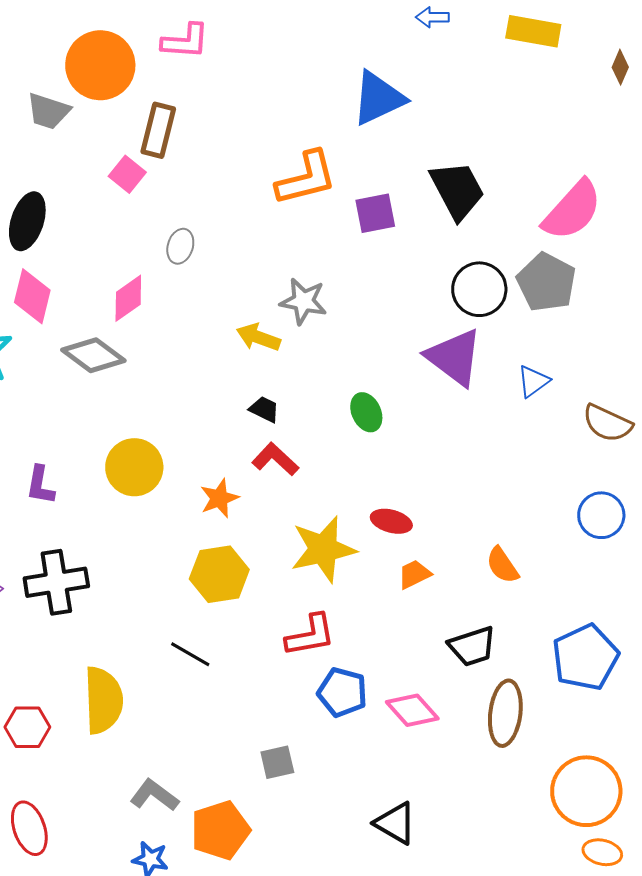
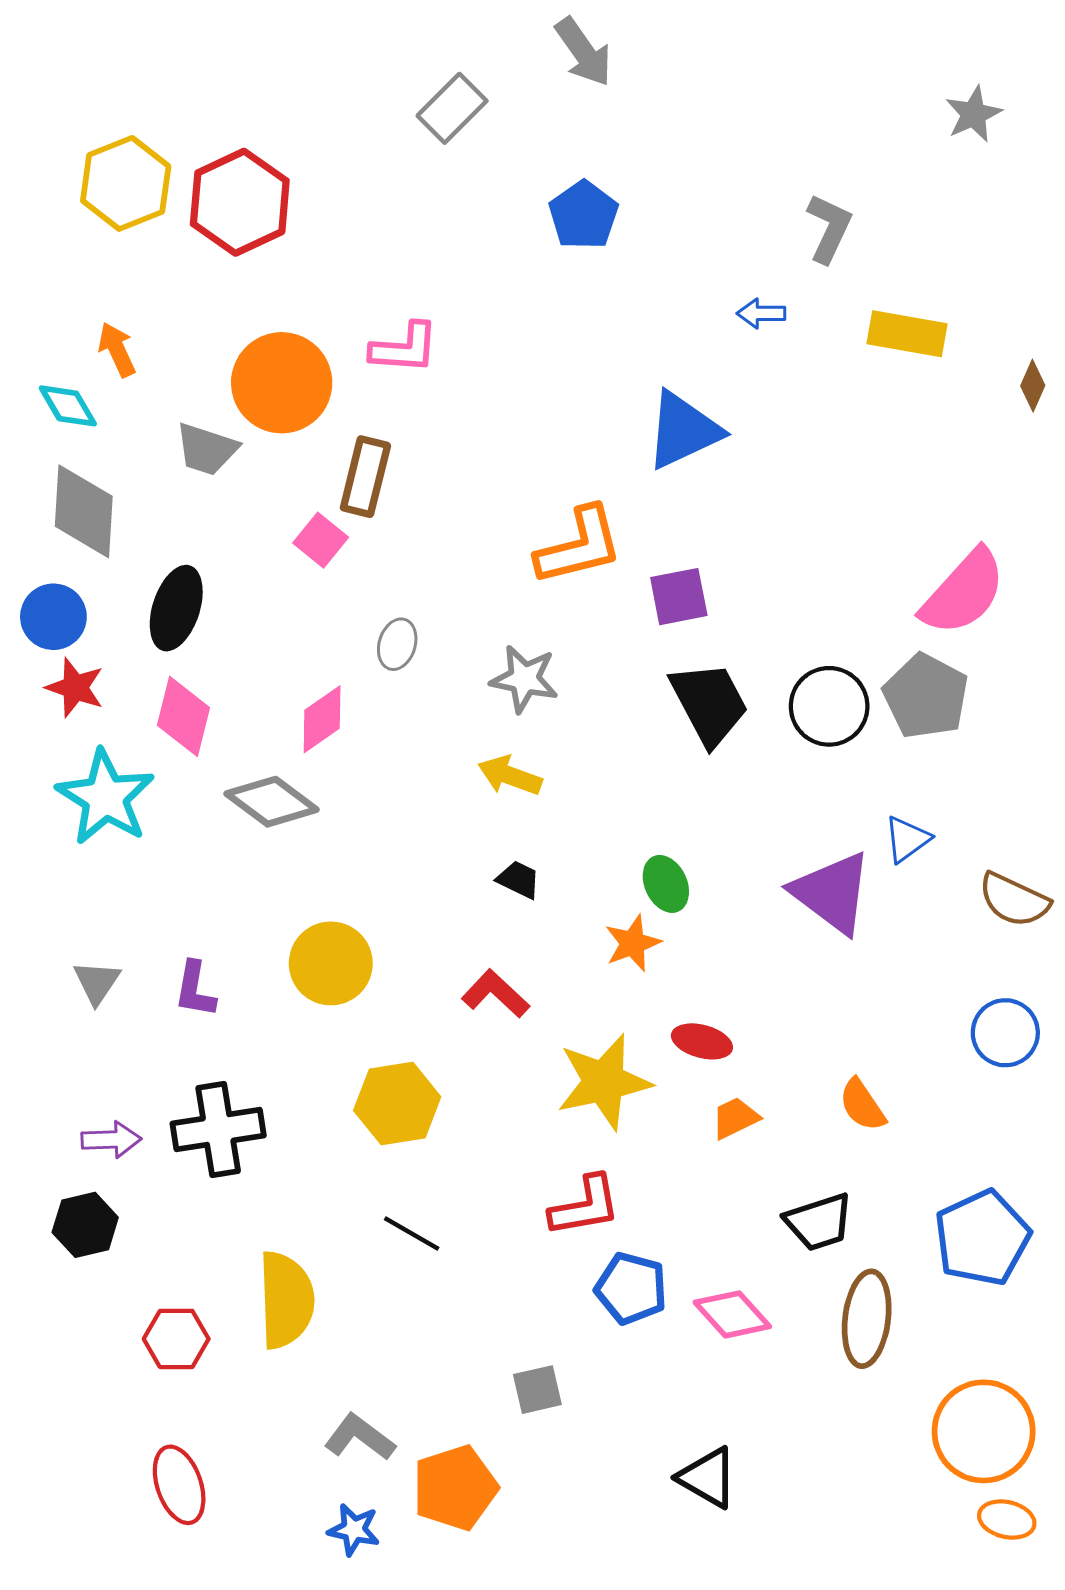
black trapezoid: (457, 190) -> (709, 703), moved
gray star: (303, 301) -> (524, 679), moved
purple triangle: (454, 357) -> (832, 893), moved
red L-shape: (275, 459) -> (495, 994), moved
orange star: (219, 498) -> (633, 943), moved
yellow hexagon: (219, 574) -> (397, 1104), moved

